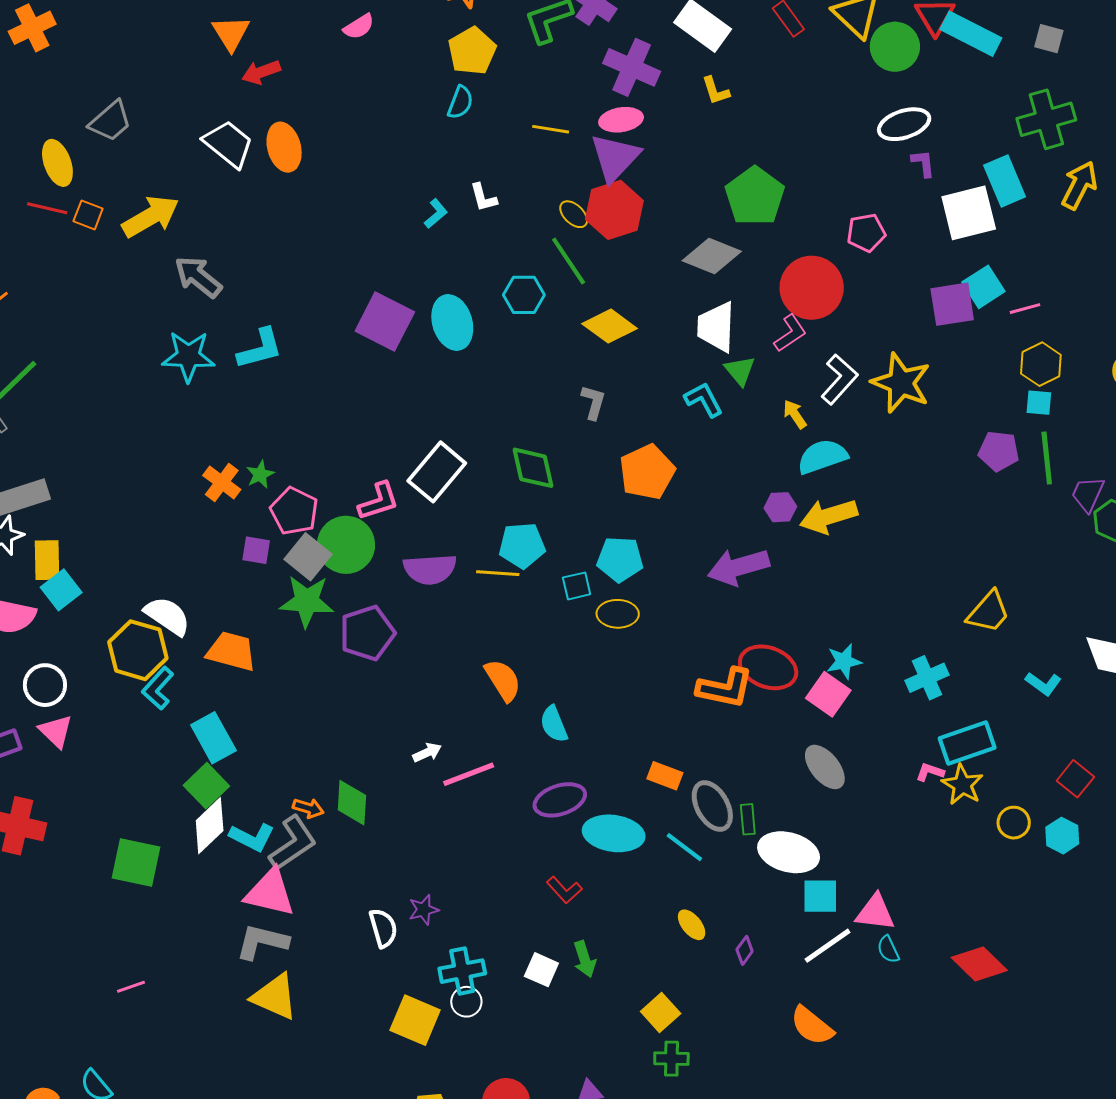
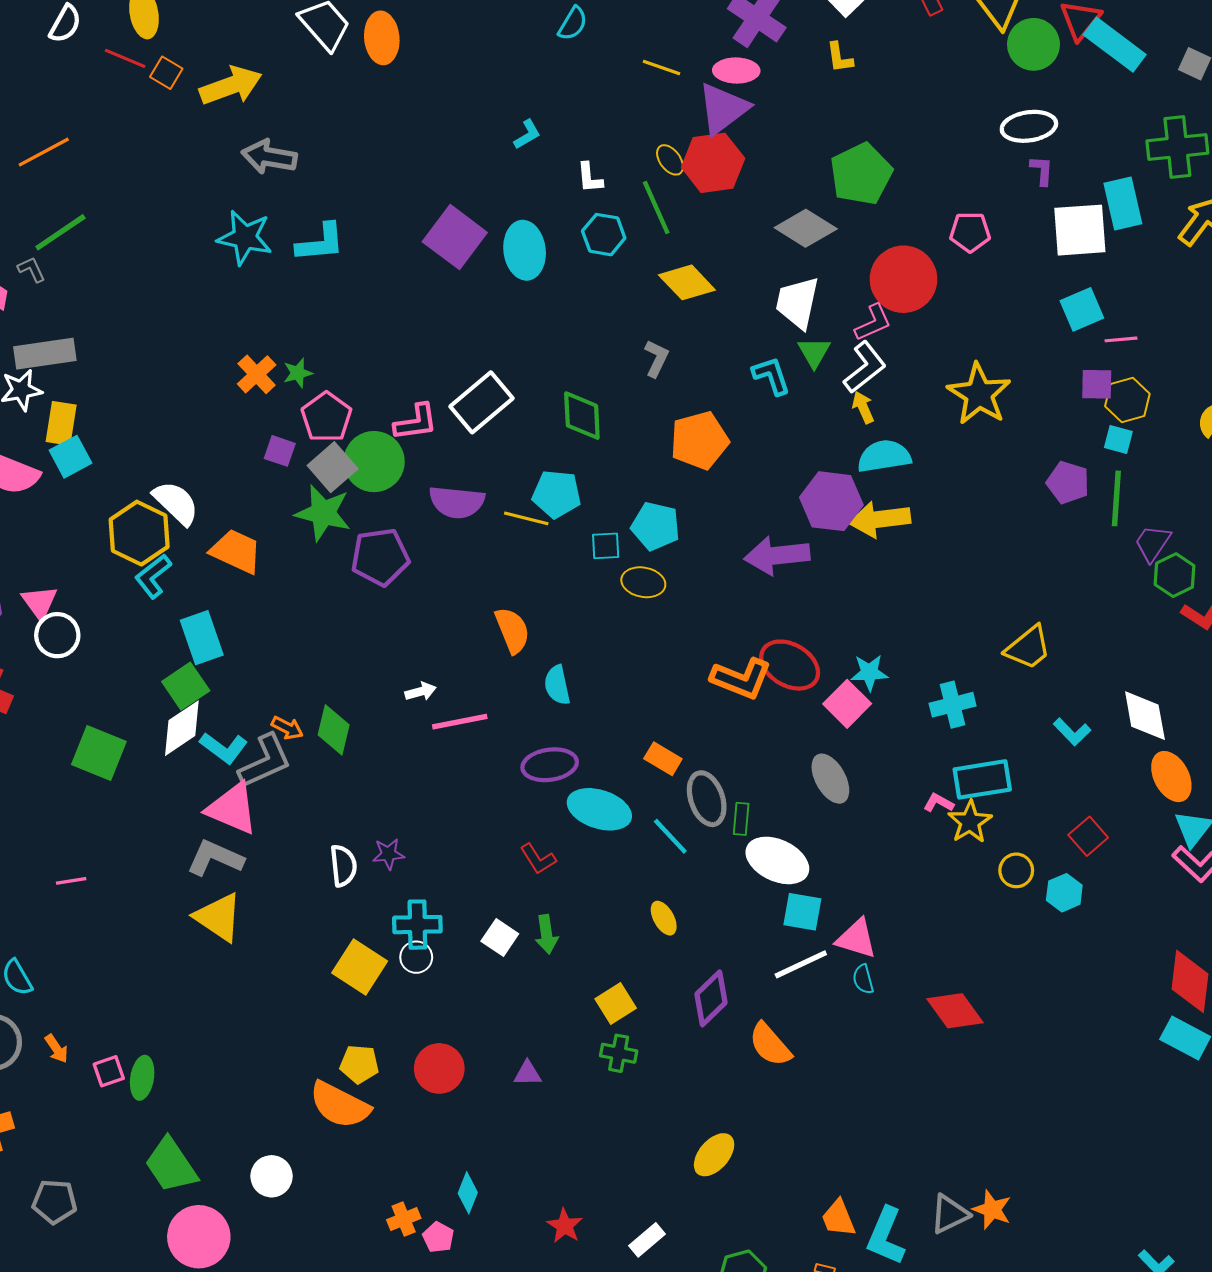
white L-shape: (483, 198) -> (590, 178), moved
gray arrow: (198, 277) -> (269, 157), turned -39
purple square: (952, 304) -> (1097, 384), moved, size x0.7
white L-shape: (839, 379) -> (865, 367), moved
purple hexagon: (780, 507) -> (831, 501), size x1.8
white circle: (45, 685) -> (57, 635), moved
purple diamond: (745, 950) -> (711, 998), moved, size x1.8

